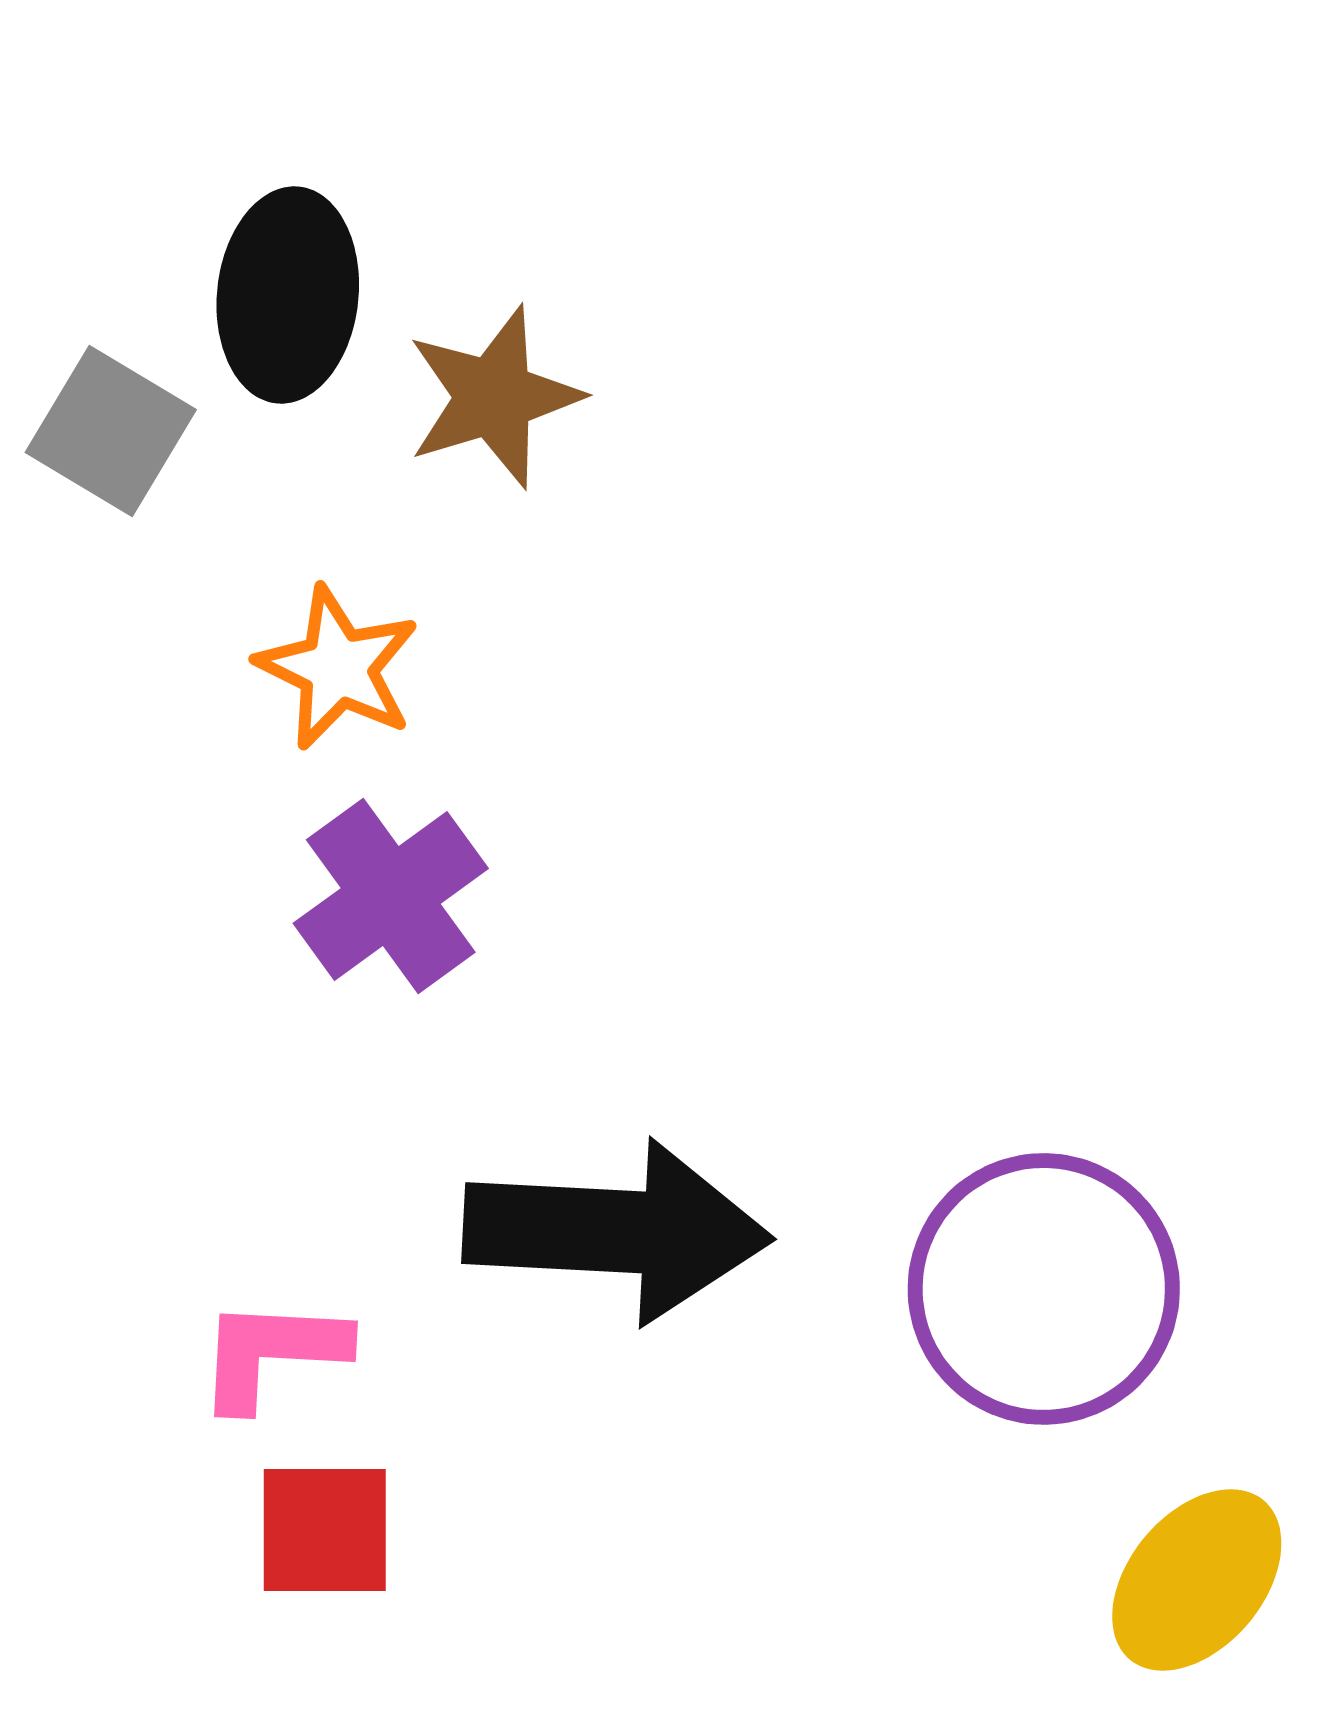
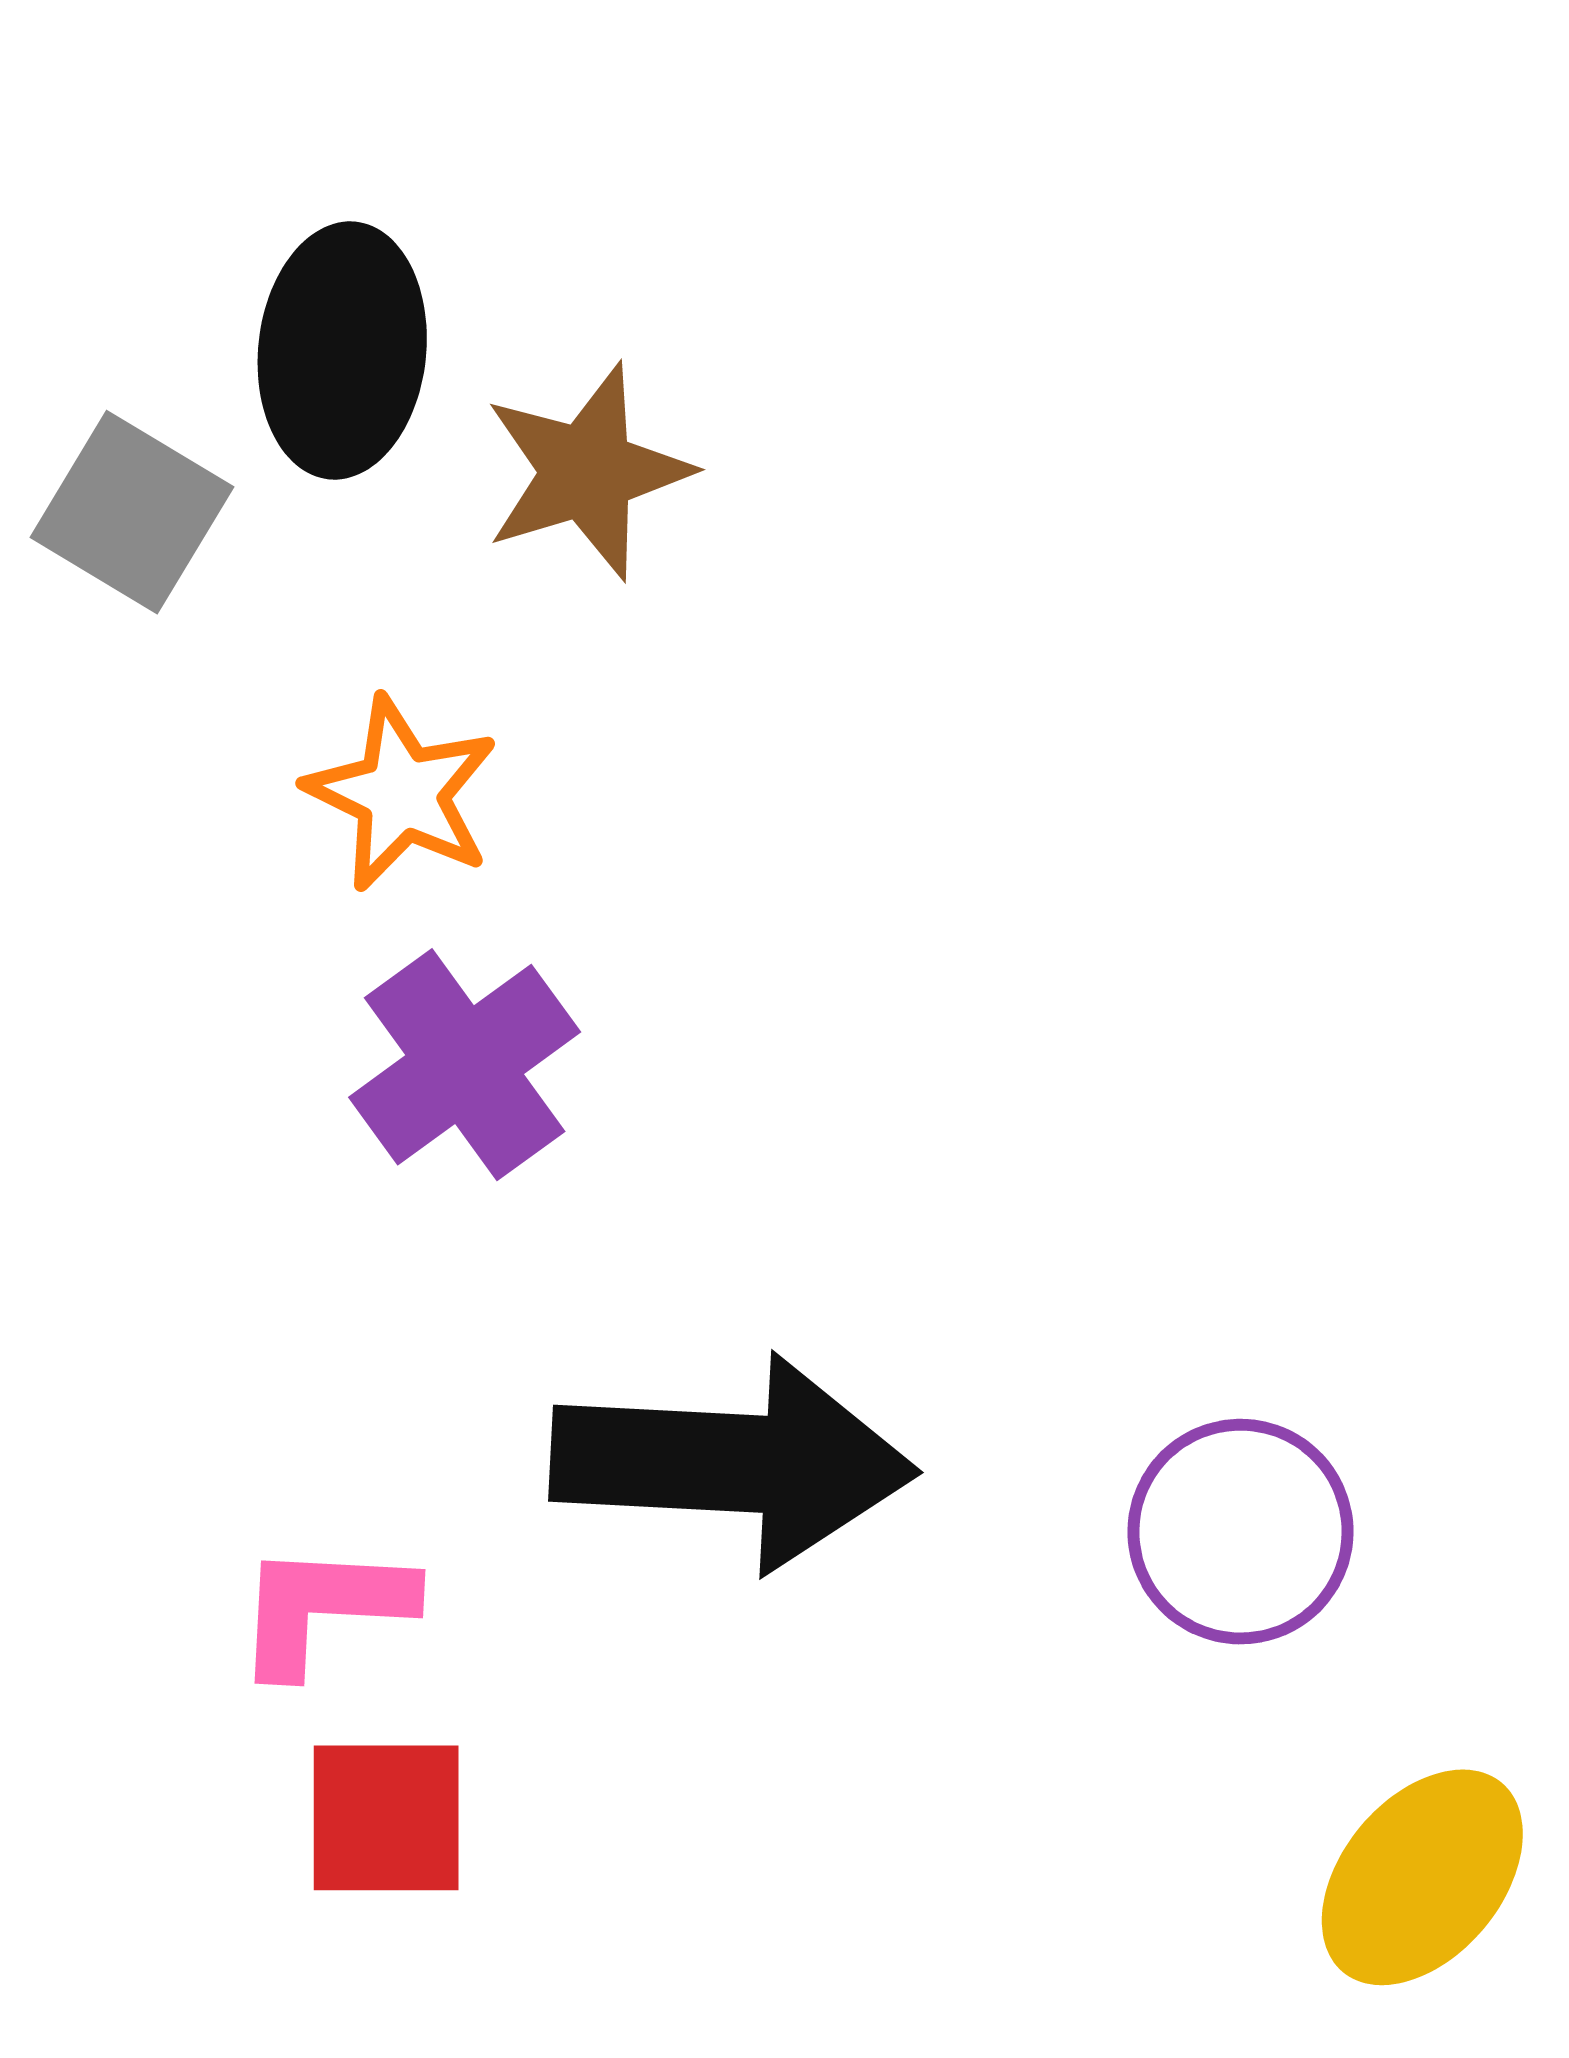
purple circle: (1044, 1289) -> (1240, 1532), size x0.7

